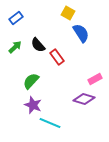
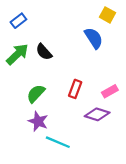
yellow square: (68, 13) -> (108, 15), moved
green arrow: (15, 47) -> (17, 54), size x1.5
red rectangle: (57, 57) -> (75, 89), moved, turned 56

